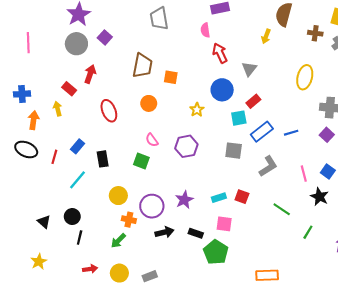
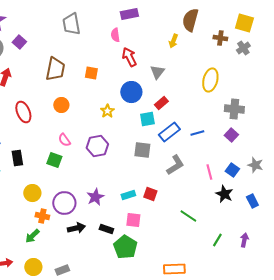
orange square: (171, 77) -> (91, 73), moved
green line: (282, 209) -> (188, 216), moved
green line: (308, 232) -> (217, 240), moved

